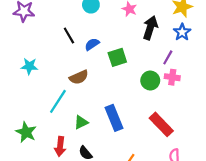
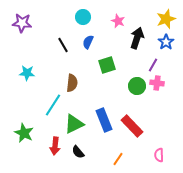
blue semicircle: (92, 44) -> (88, 42), moved, turned -32
brown semicircle: (79, 77) -> (72, 83), turned -60
green triangle: (81, 122) -> (74, 124), size x1.5
red rectangle: (161, 124) -> (132, 126), moved

